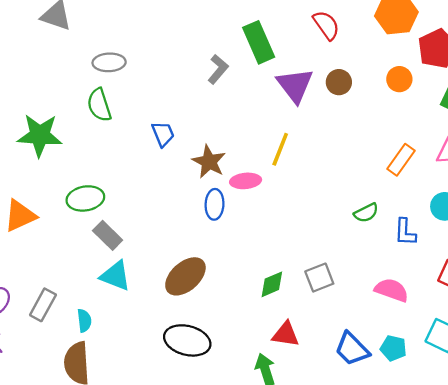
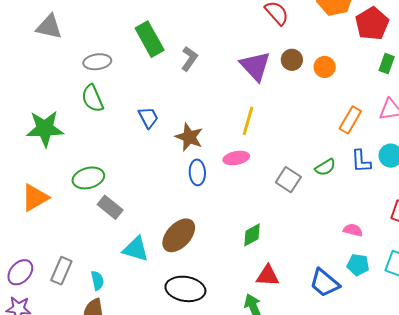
green rectangle: (259, 42) -> (150, 39), moved
orange circle: (399, 79) -> (325, 67), moved
pink ellipse: (246, 181) -> (236, 158), moved
blue L-shape: (405, 232) -> (361, 161), moved
cyan triangle: (116, 276) -> (136, 249), moved
gray square: (319, 278) -> (288, 180), moved, turned -30
pink semicircle: (392, 290) -> (353, 230), size x0.7
cyan pentagon: (393, 348) -> (358, 265), moved

